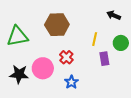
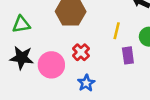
green triangle: (17, 36) -> (21, 24), size x0.7
black star: (19, 74) -> (22, 58), moved

